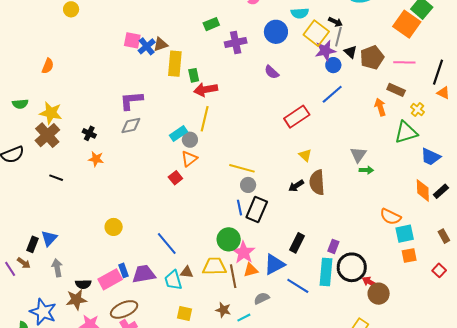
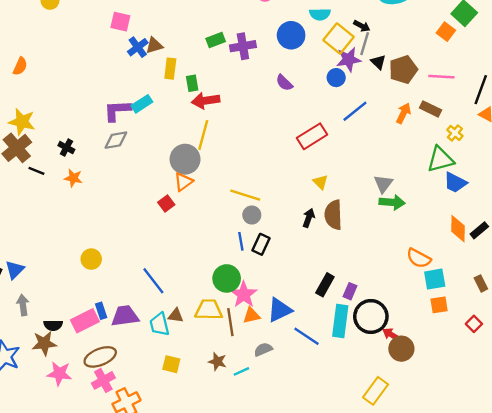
green rectangle: (211, 24) -> (216, 40), moved
orange square: (407, 24) -> (446, 32), size x0.6
pink square: (132, 40) -> (120, 22), moved
yellow rectangle: (175, 64) -> (170, 69), size x0.7
blue circle: (333, 65) -> (336, 78), moved
orange arrow: (380, 107) -> (403, 113), moved, turned 42
cyan rectangle: (178, 133) -> (142, 104), moved
gray circle: (190, 140) -> (185, 159), size x1.6
blue trapezoid: (431, 157) -> (455, 183), moved
green arrow: (366, 170) -> (392, 202), size x1.5
black line: (56, 178) -> (36, 171), moved
black arrow: (296, 186) -> (309, 218), turned 140
black rectangle: (257, 209) -> (261, 244), size x0.7
black rectangle: (297, 243) -> (325, 285), moved

